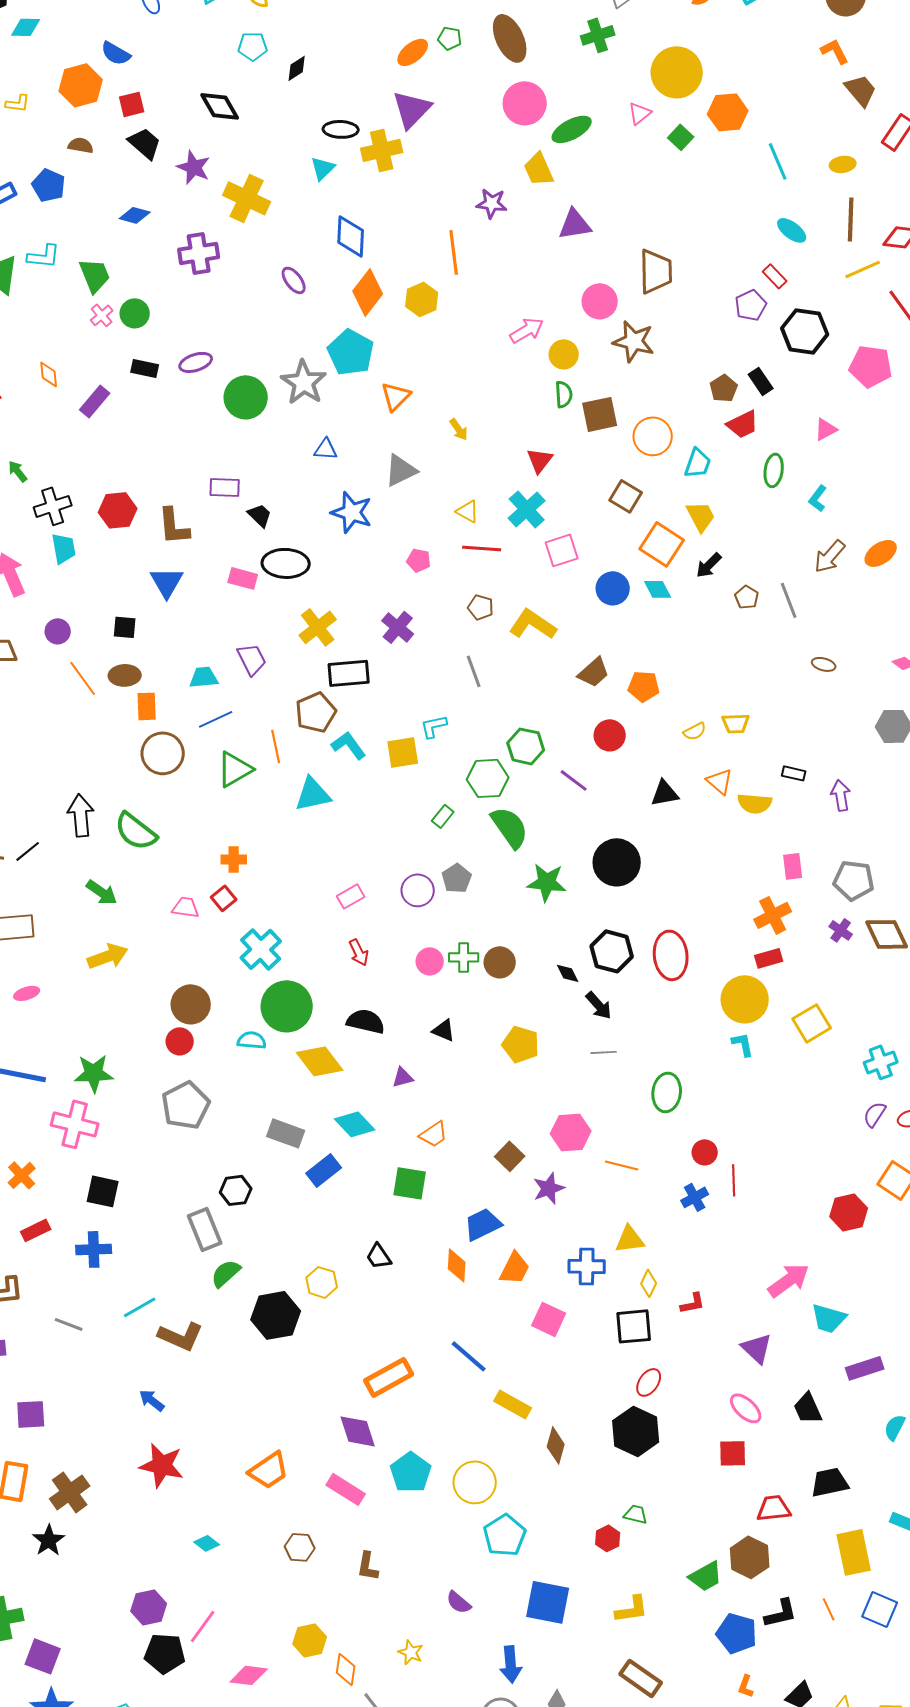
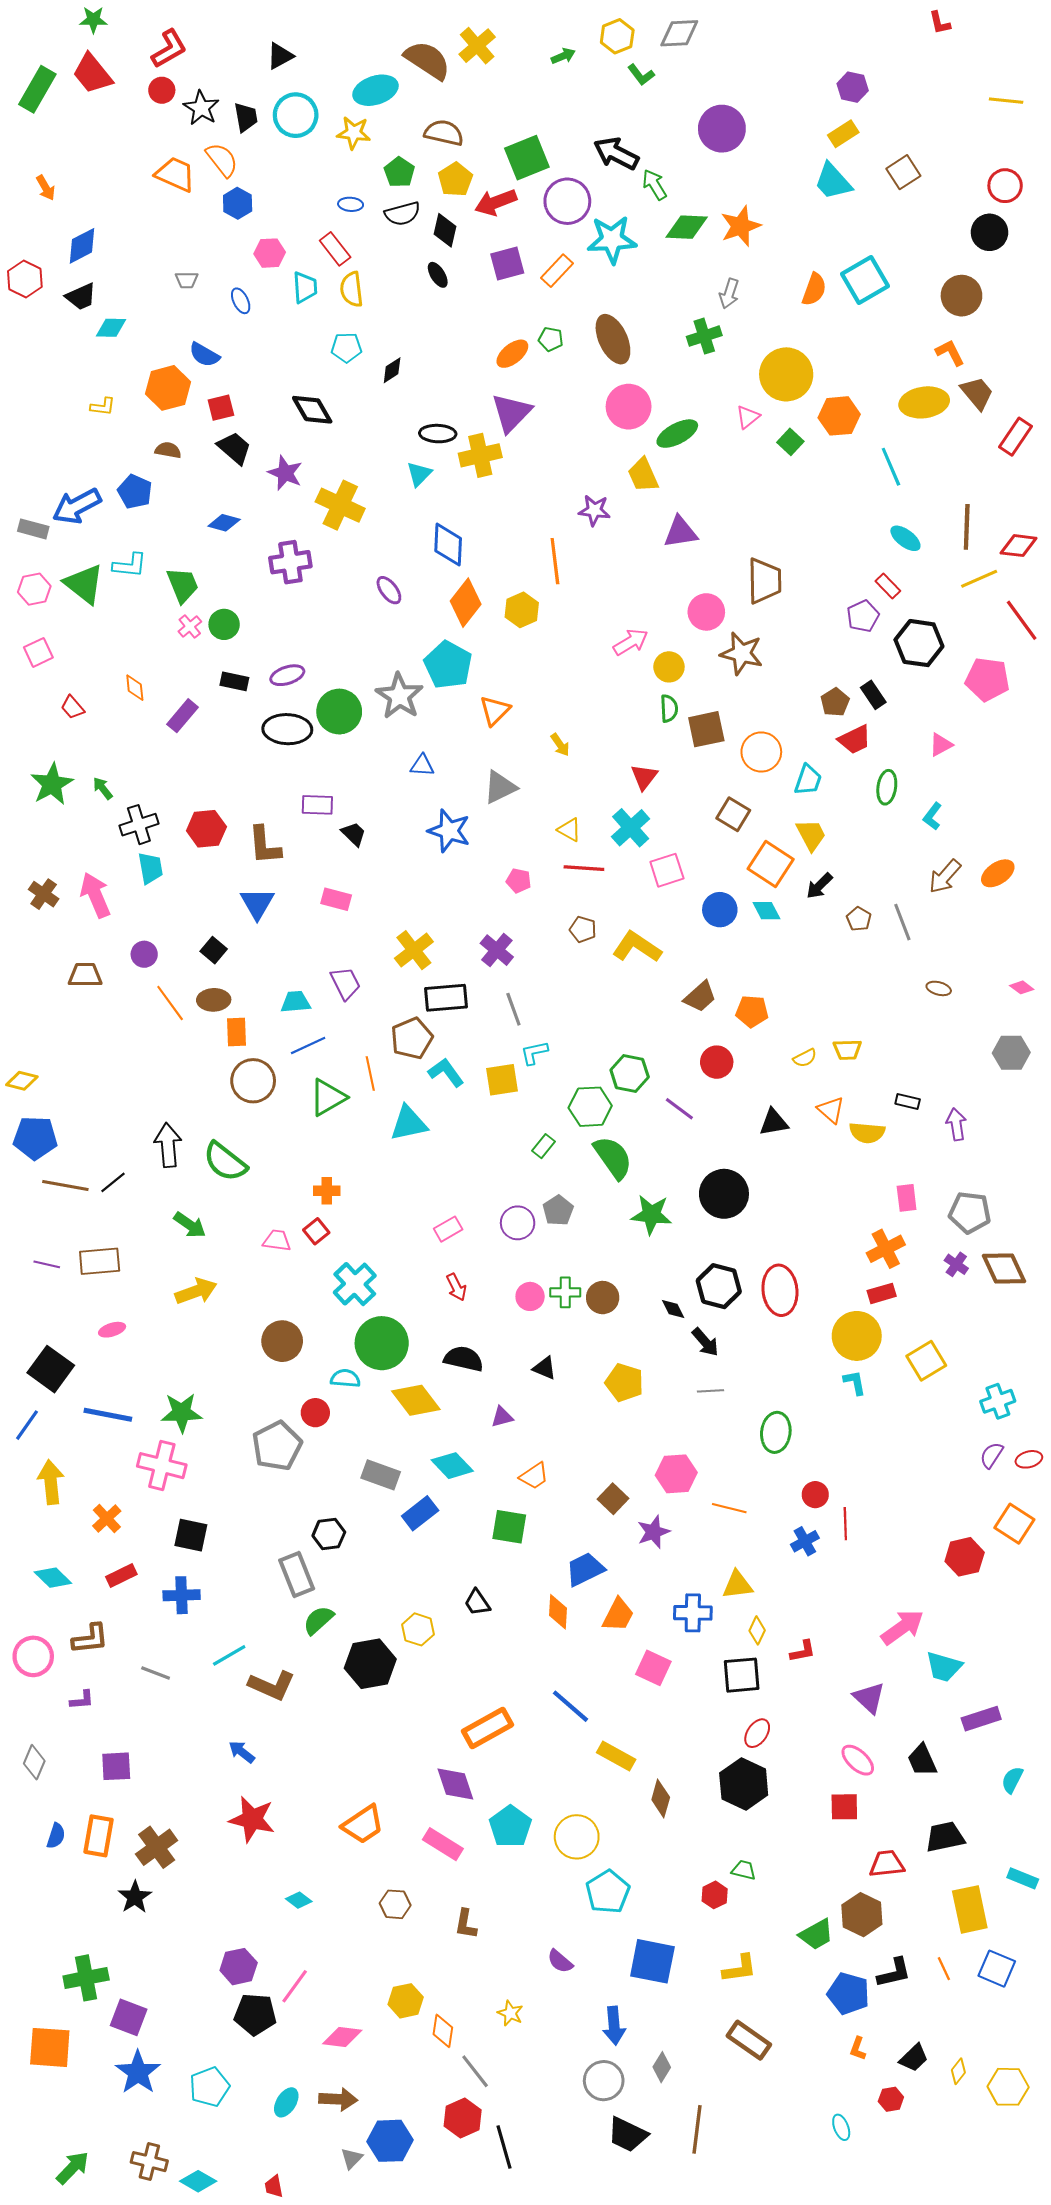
yellow ellipse: (843, 164) -> (924, 402), moved, size x1.8
black ellipse: (286, 563) -> (287, 729), moved
black square: (125, 627) -> (214, 950), turned 35
gray line: (474, 671) -> (513, 1009), moved
red circle: (180, 1041) -> (315, 1413), moved

